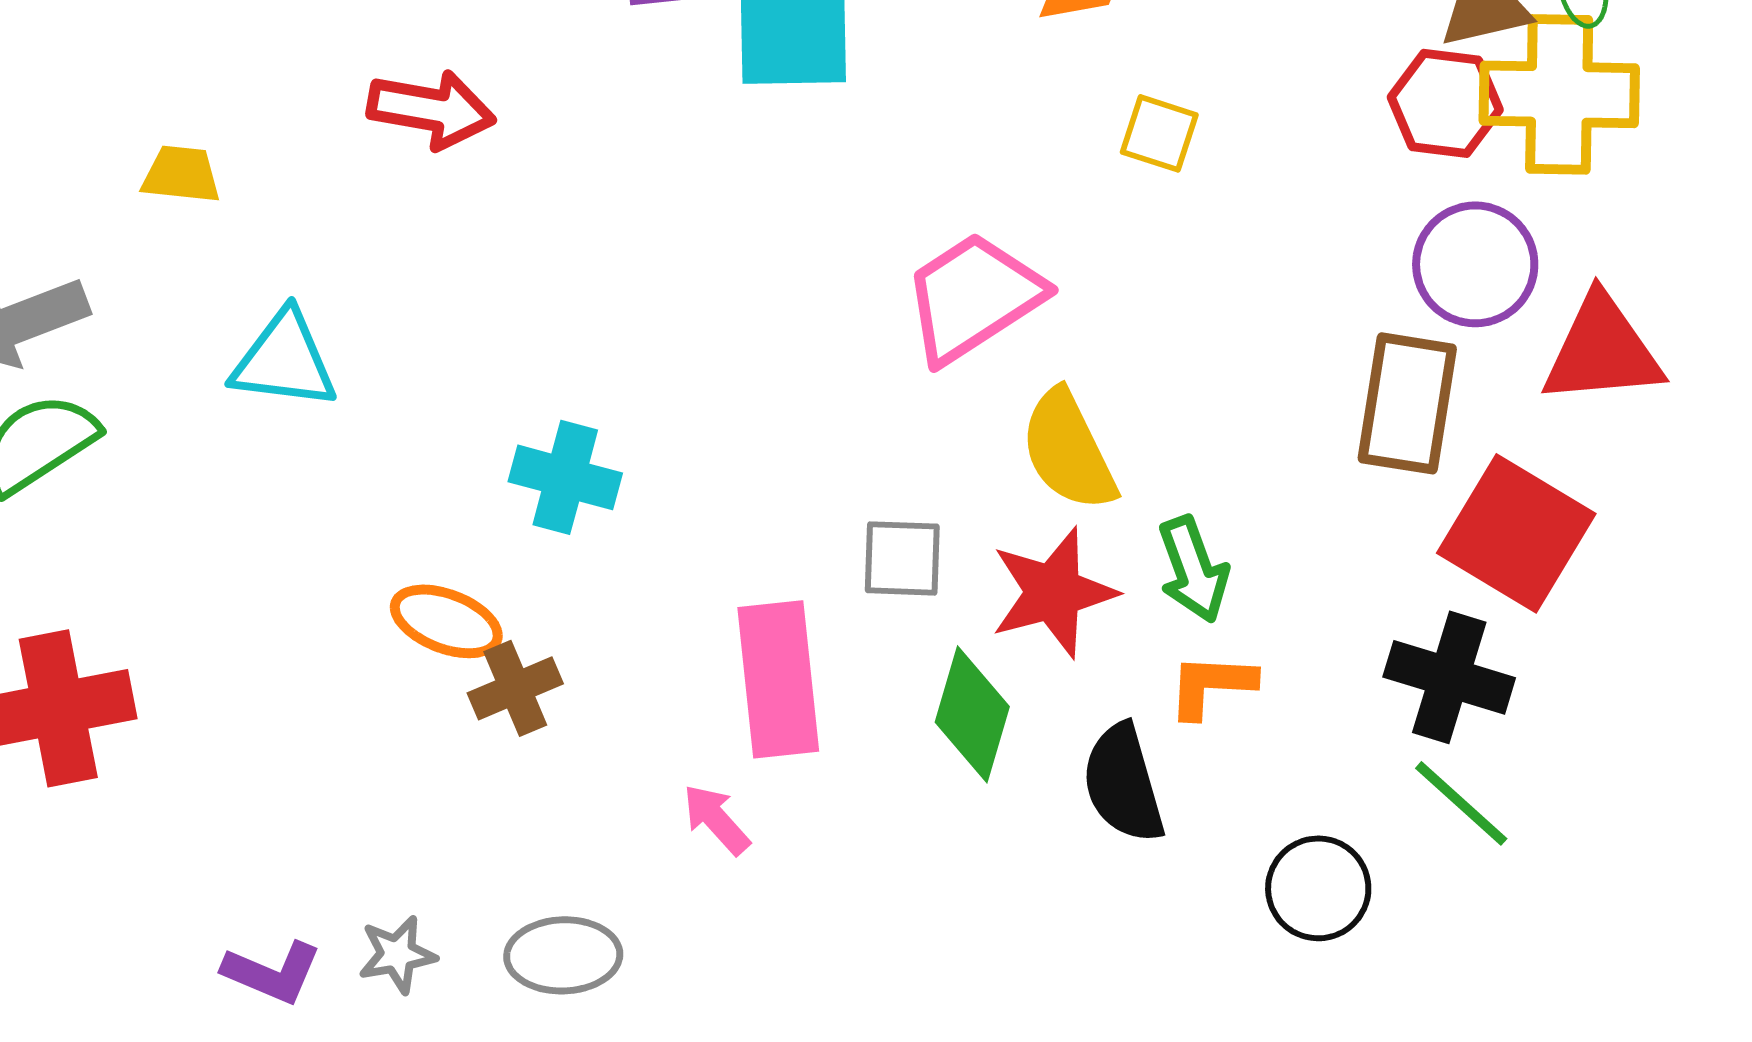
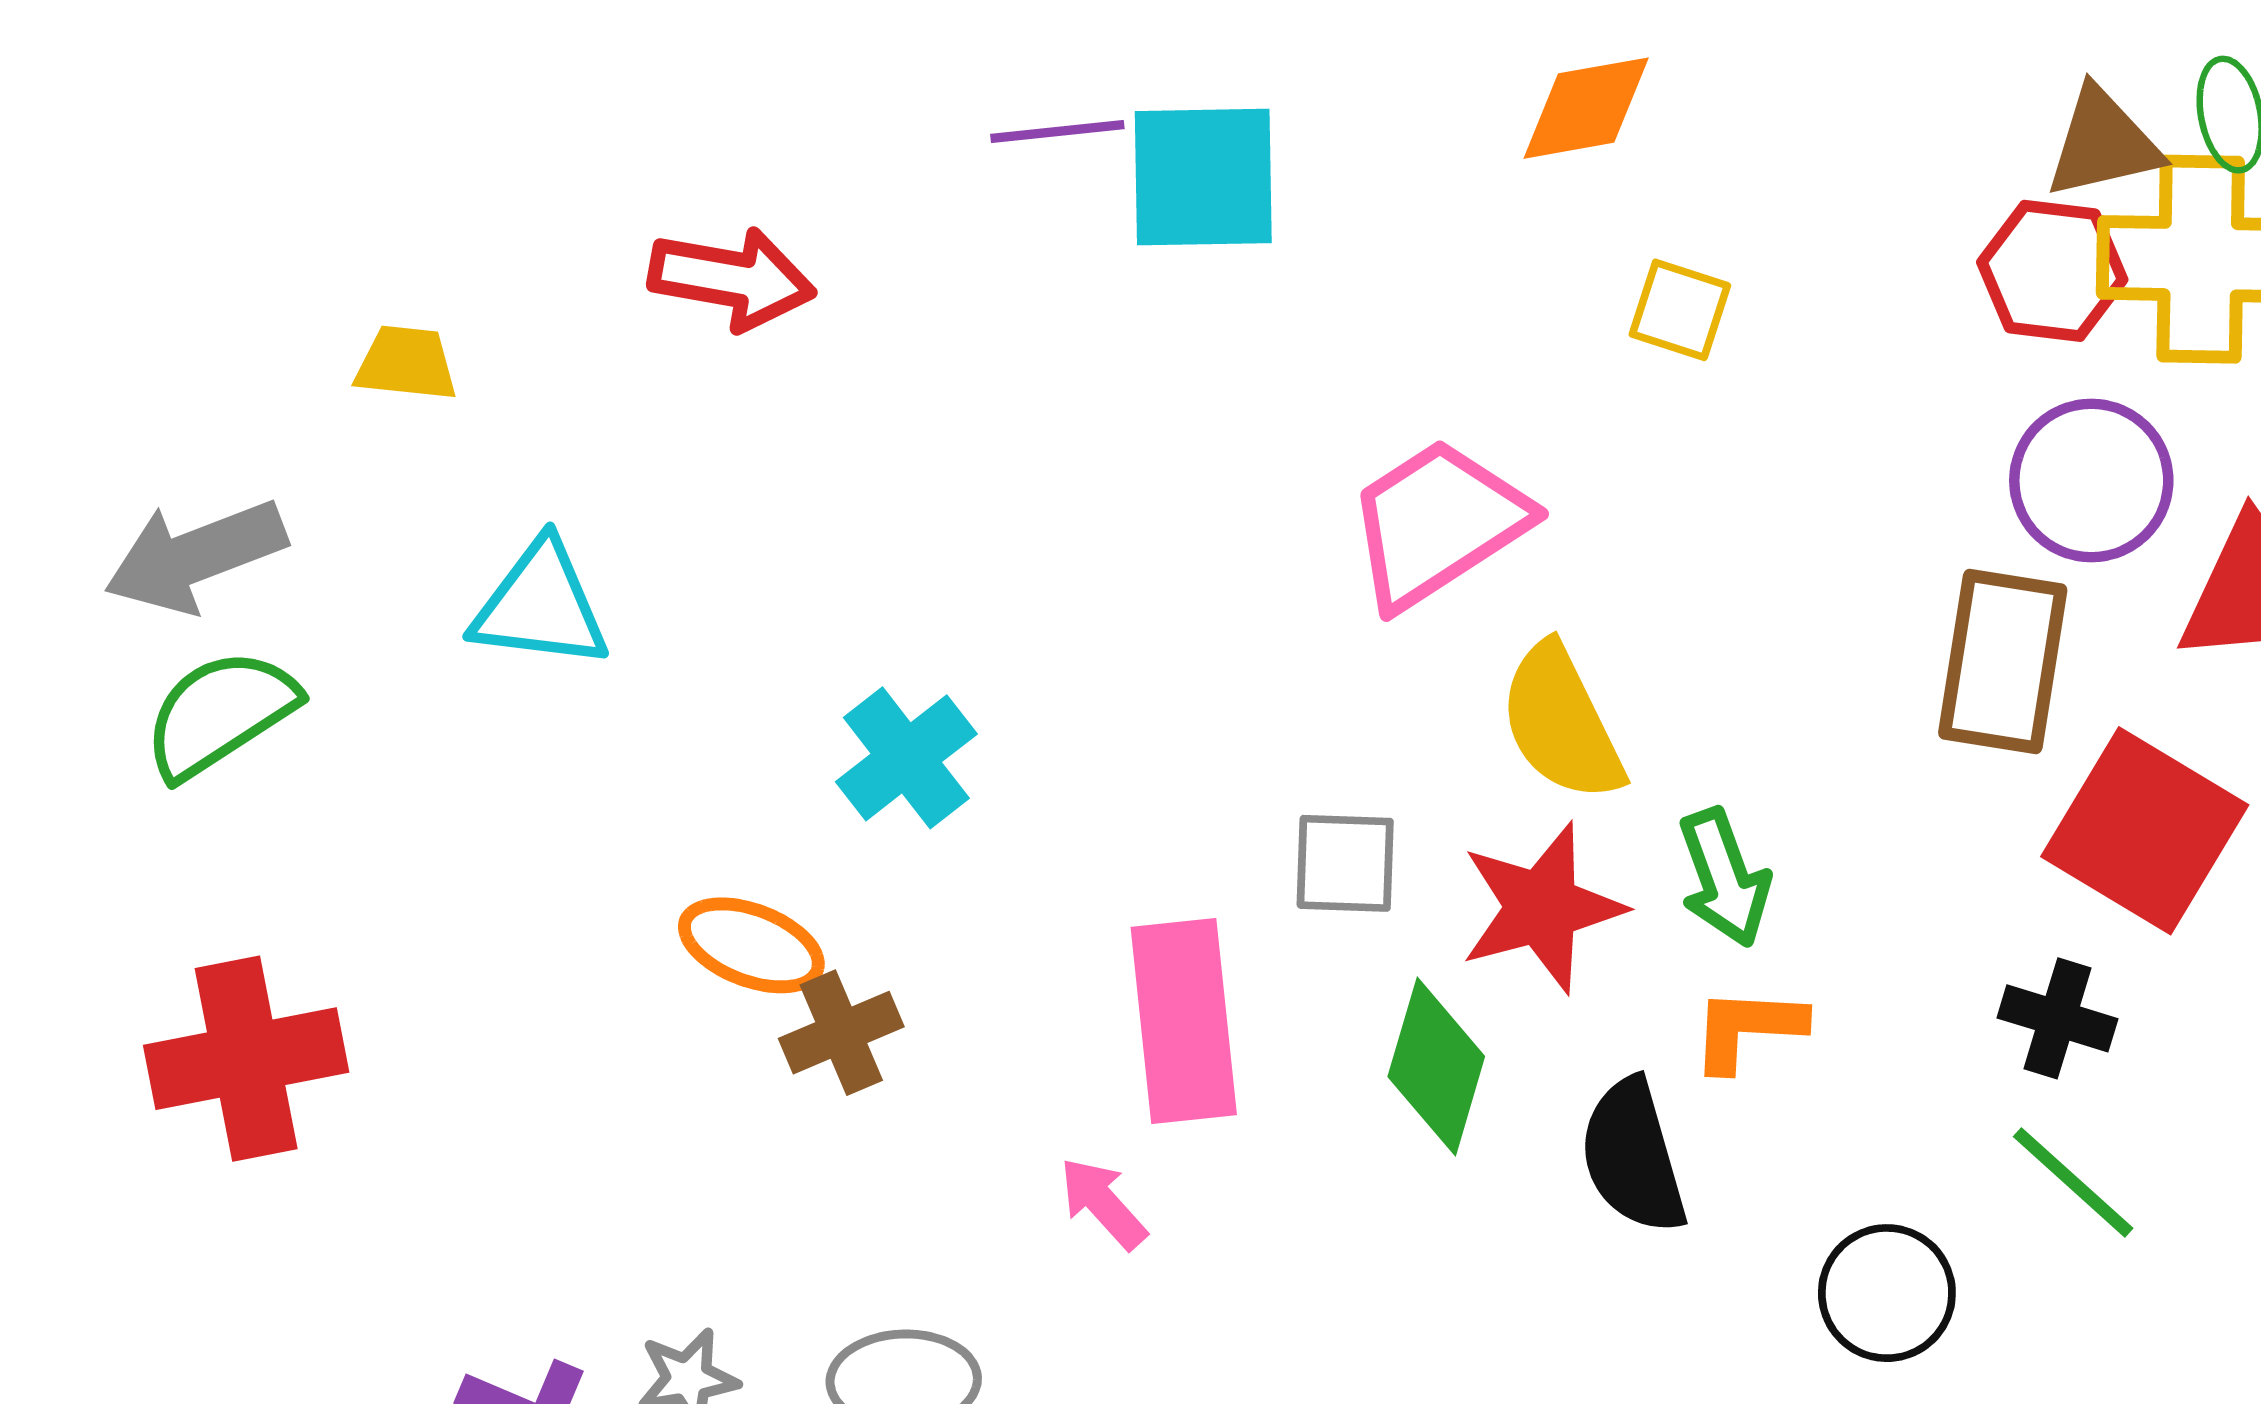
cyan cross: (565, 477) -> (906, 758), turned 37
black cross: (1449, 677) -> (2057, 1018), size x0.7

